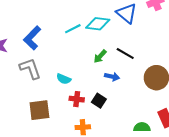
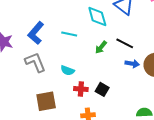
cyan diamond: (98, 24) -> (97, 16), turned 70
cyan line: (73, 29) -> (69, 34), moved, turned 42
blue arrow: (112, 77) -> (132, 64), moved

